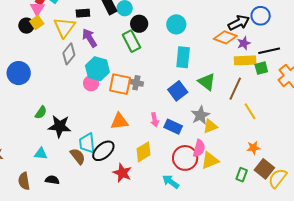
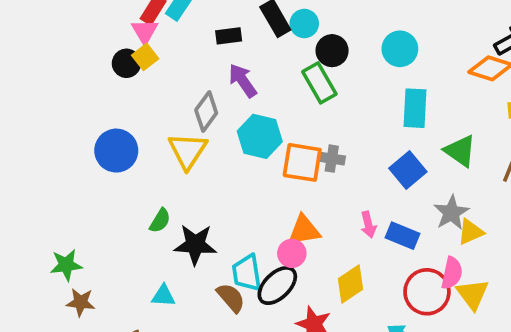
yellow triangle: (64, 27) -> (188, 151), moved
pink circle: (91, 83) -> (292, 253), moved
yellow triangle: (210, 160) -> (473, 294), turned -42

